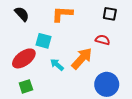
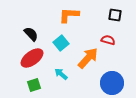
black semicircle: (22, 14) -> (31, 34), moved
cyan square: (44, 41) -> (61, 43), moved, turned 35
cyan arrow: (57, 65) -> (61, 74), moved

